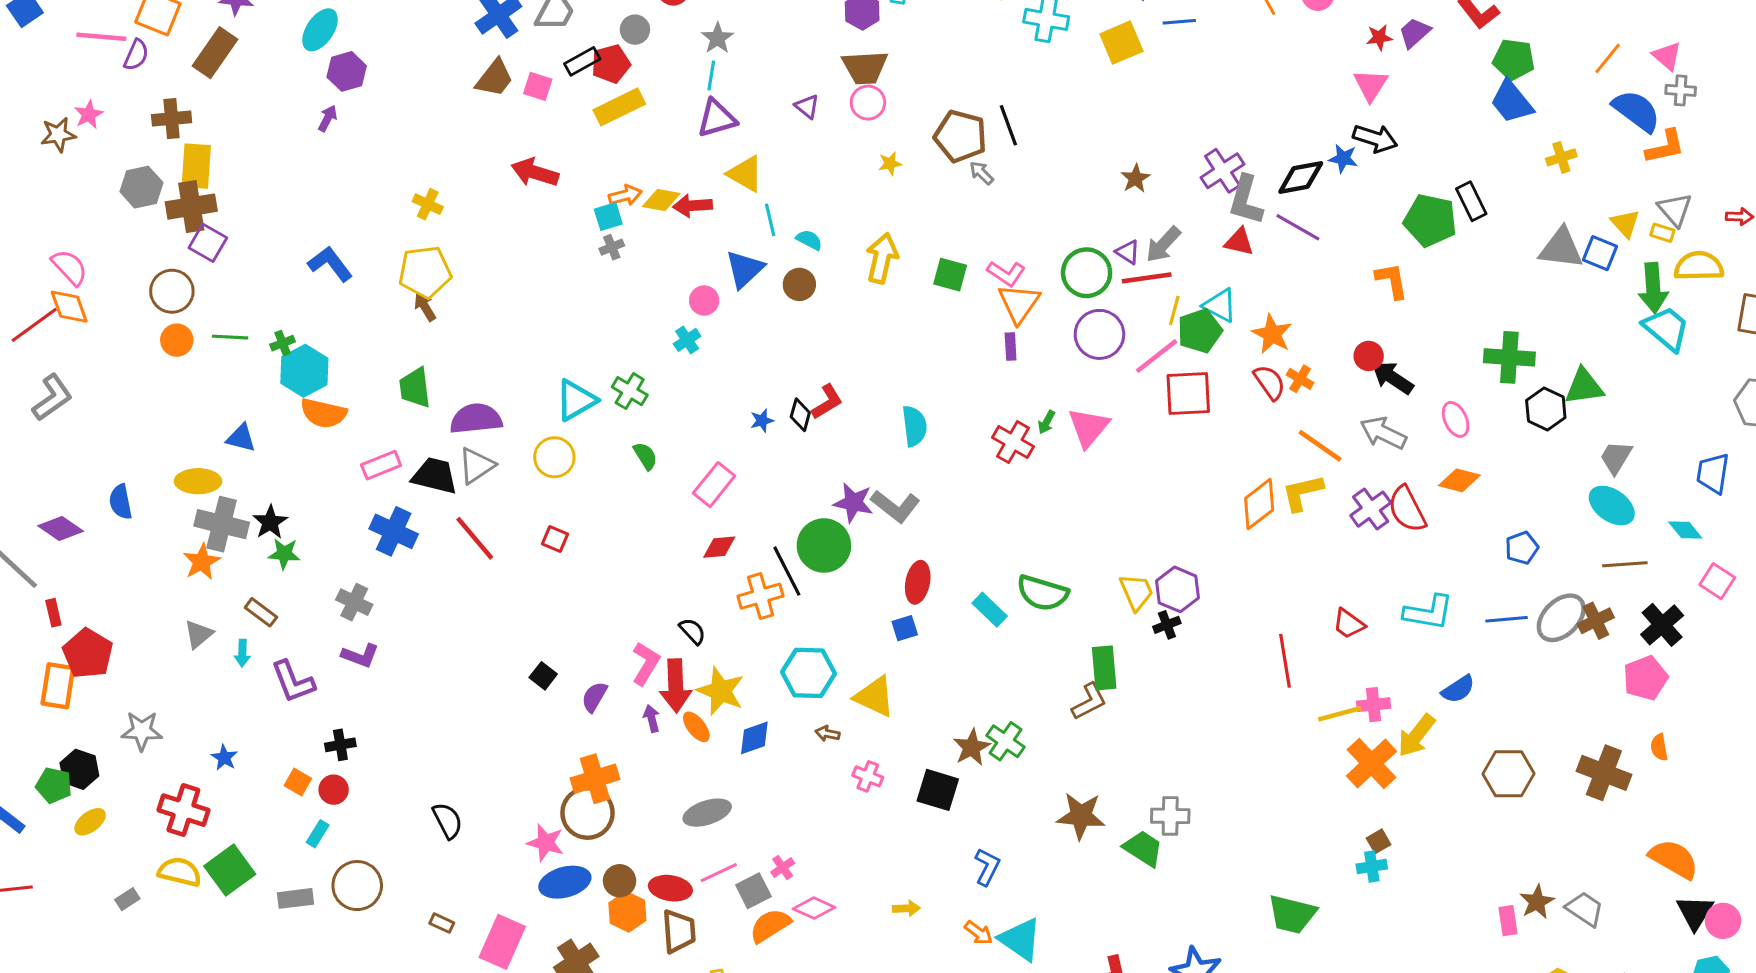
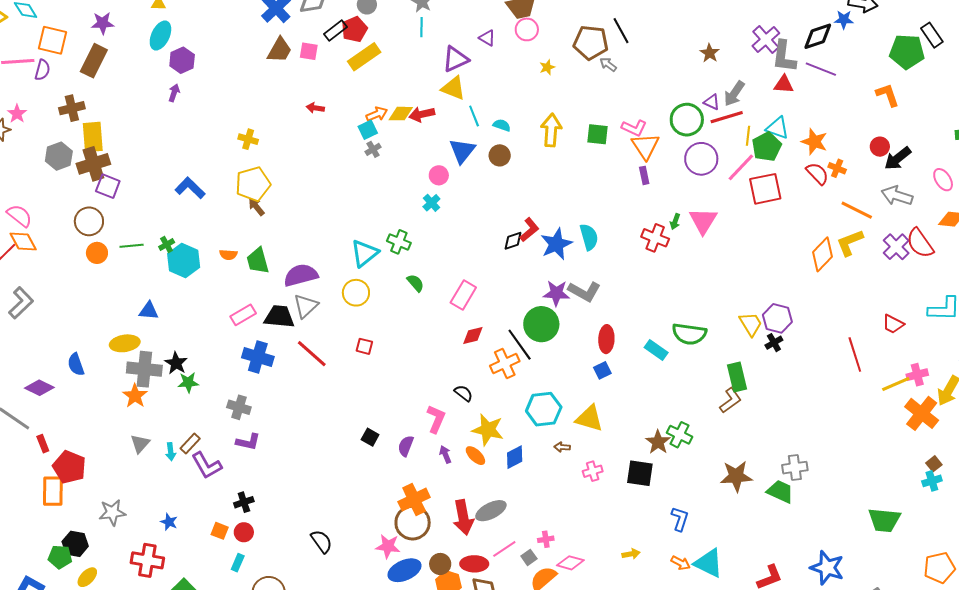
purple triangle: (717, 118) -> (456, 59), moved
red arrow: (535, 172) -> (315, 108), size x0.6
black arrow: (1393, 378) -> (898, 158), turned -64
orange semicircle: (323, 413) -> (228, 255), moved, size x0.6
black diamond: (800, 415) -> (513, 241), turned 65
blue star: (762, 421) -> (556, 244), moved, size x2.0
brown rectangle: (261, 612) -> (190, 443), moved, turned -75
red arrow: (676, 686) -> (463, 517), moved
pink cross: (868, 776) -> (593, 471), turned -30
pink cross: (783, 868) -> (546, 539), turned 35
gray square: (753, 891) -> (529, 557), size x0.7

